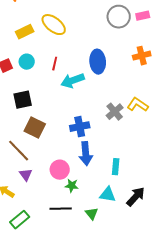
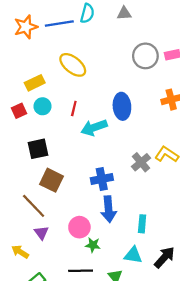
yellow rectangle: (25, 32) -> (35, 83), moved

